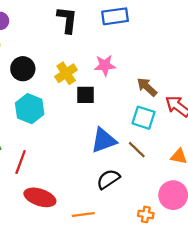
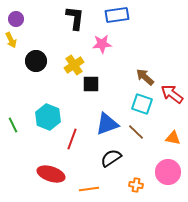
pink star: (105, 65) -> (102, 44), moved
cyan hexagon: (30, 109) -> (48, 117), moved
red line: (21, 162) -> (72, 139), moved
orange cross: (146, 214) -> (136, 185), moved

